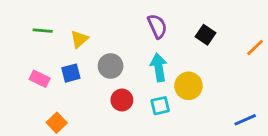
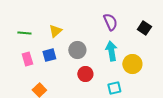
green line: (43, 31) -> (24, 33), moved
pink rectangle: (40, 79) -> (27, 59), turned 48
cyan square: (160, 106) -> (114, 88), moved

